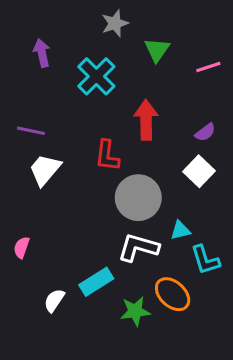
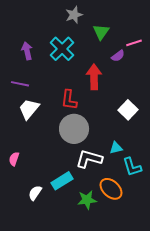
purple arrow: (42, 53) -> (27, 51), moved
purple semicircle: (205, 132) -> (118, 56), moved
gray circle: (138, 198) -> (74, 129), moved

